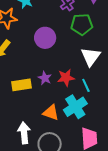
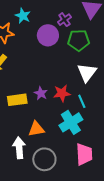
purple circle: (45, 38) -> (48, 35), moved
orange triangle: (51, 113) -> (36, 129), moved, turned -30

